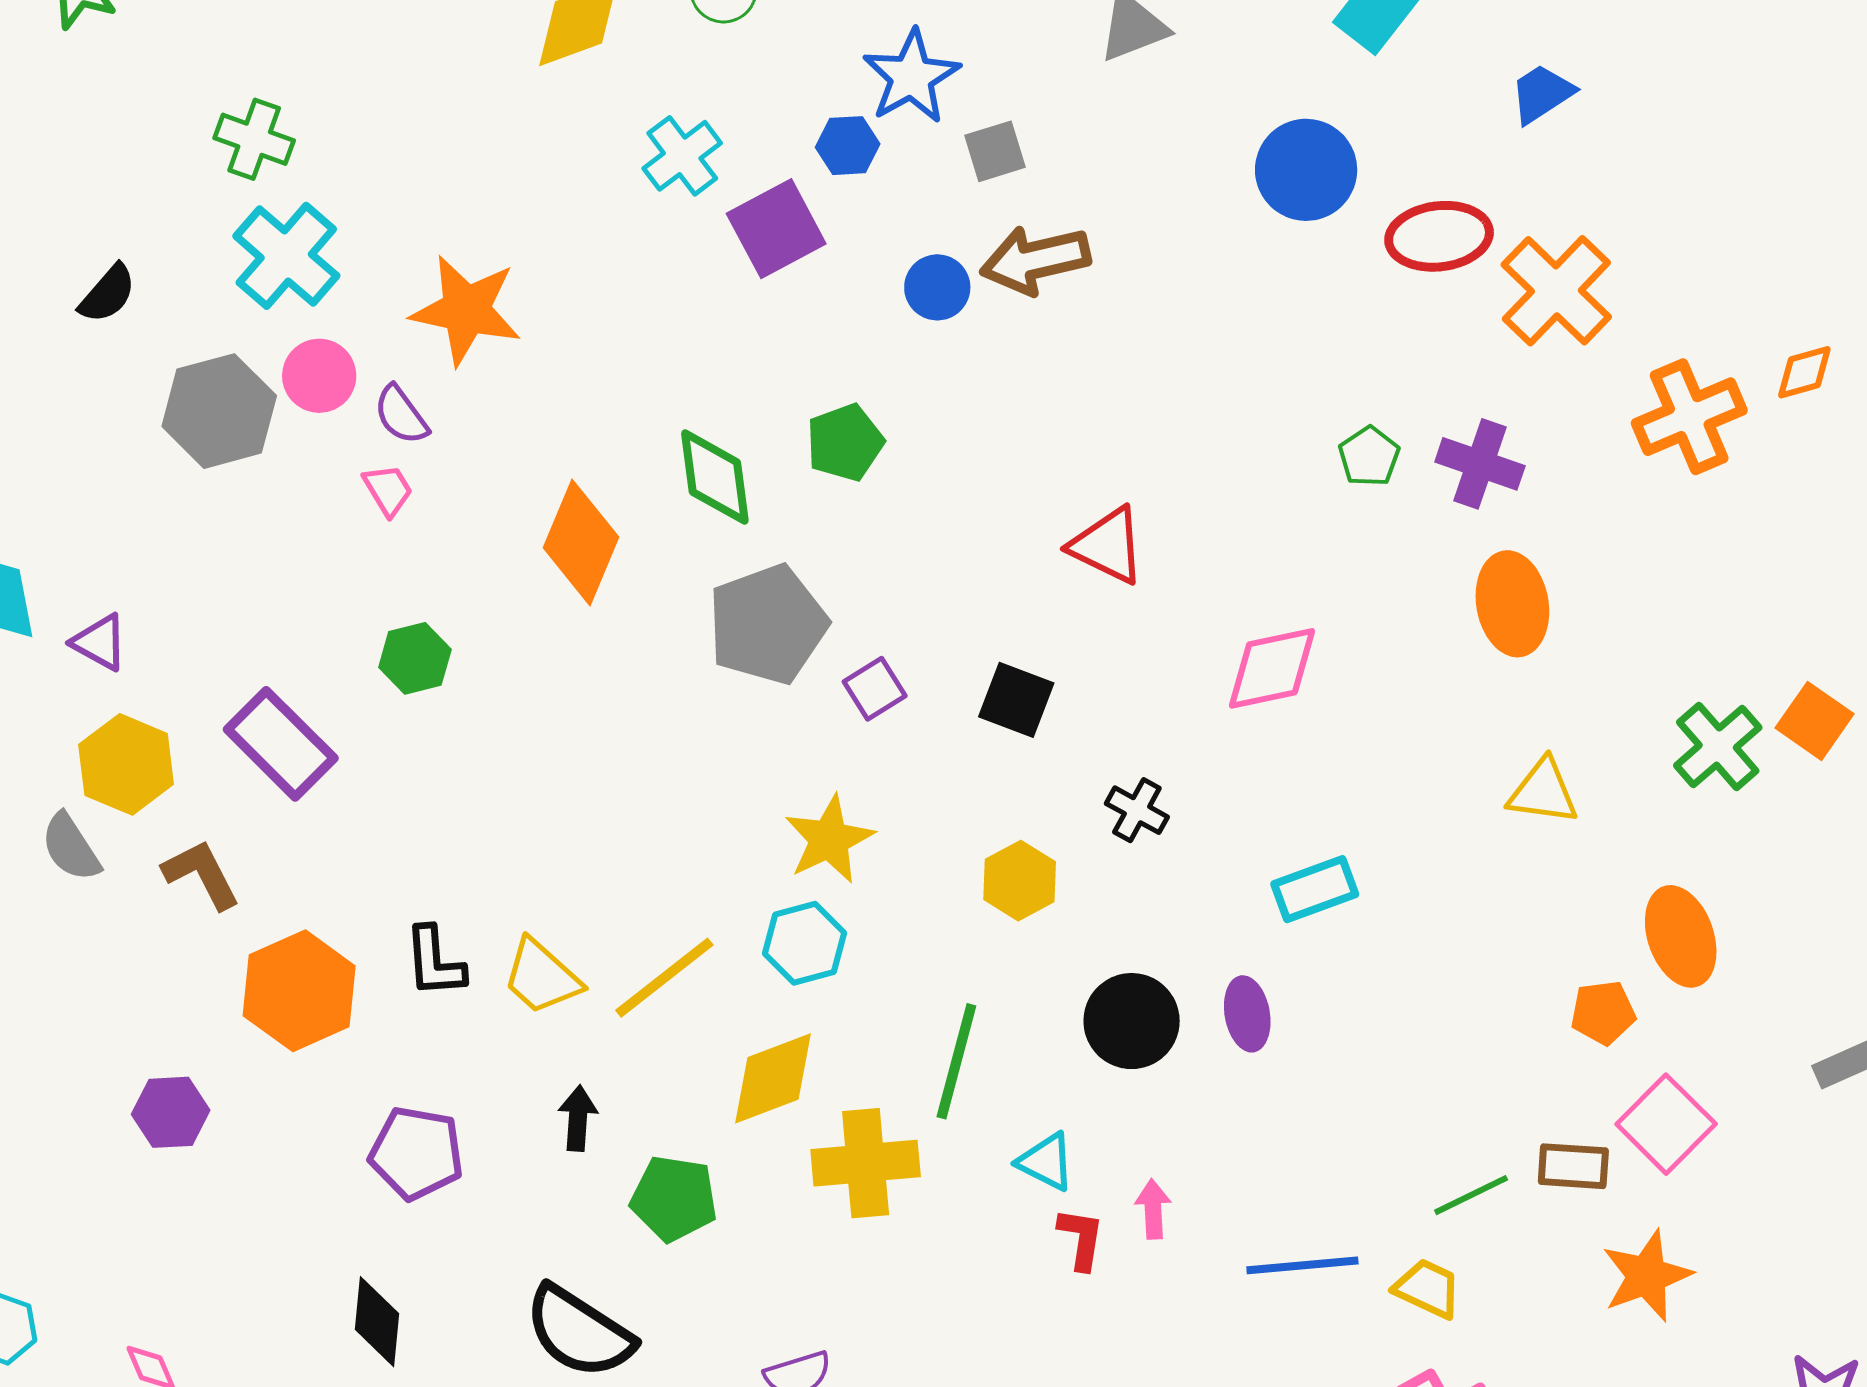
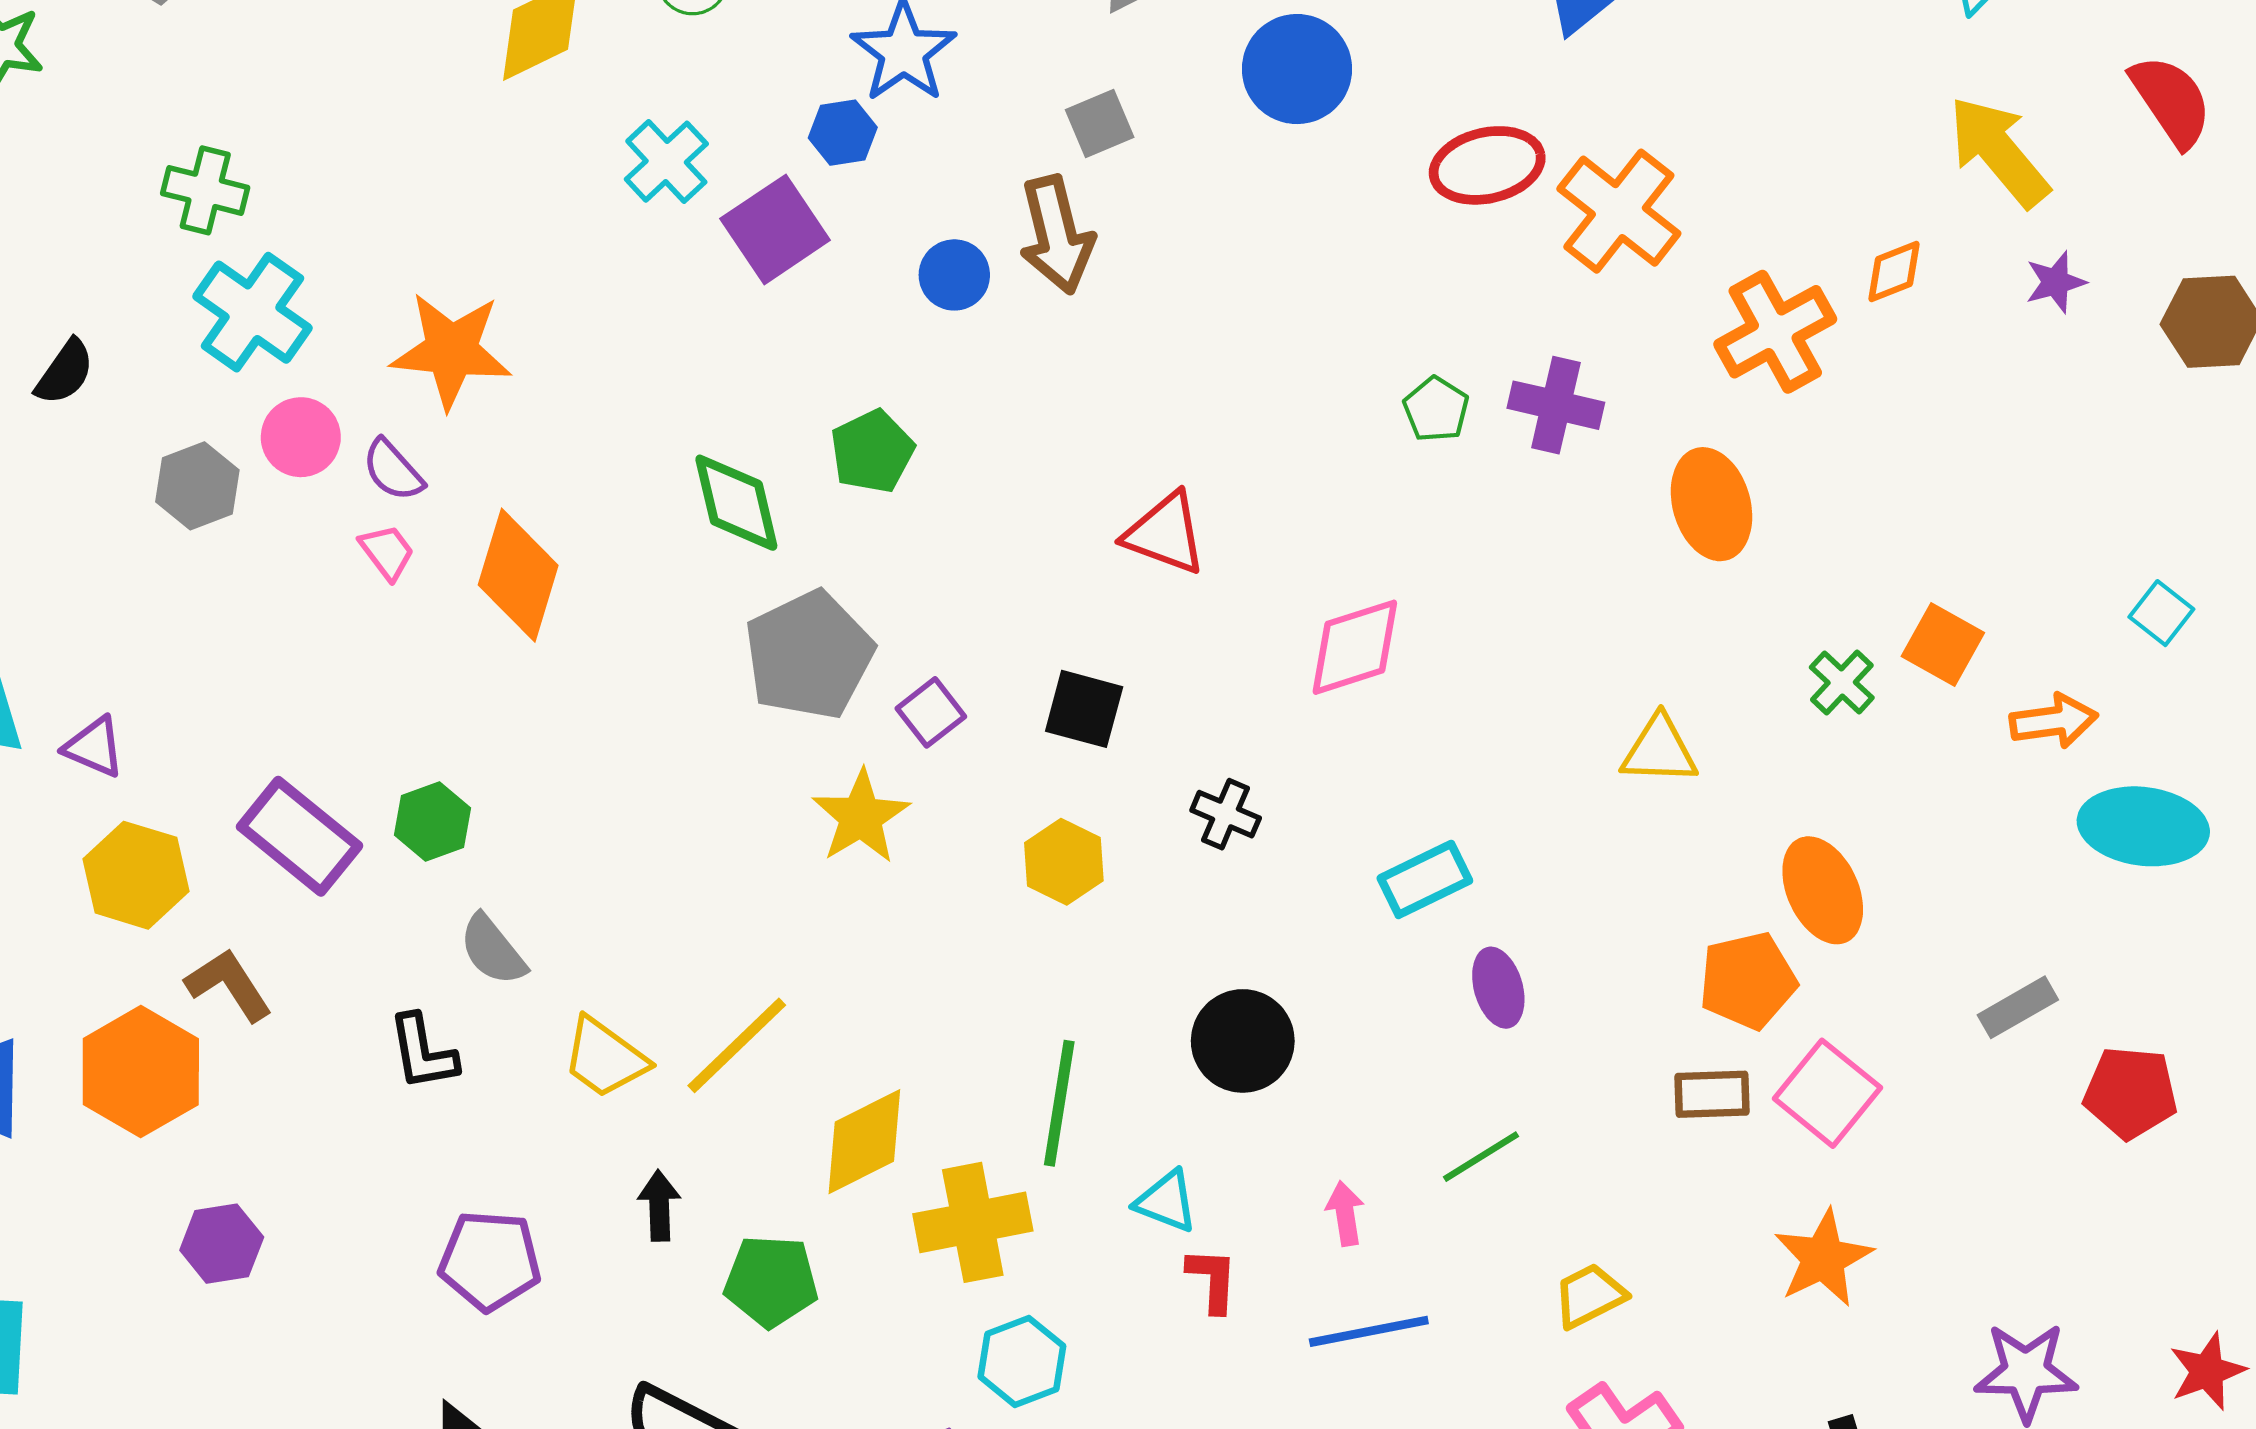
gray square: (995, 151) -> (1100, 123), moved
blue circle: (1306, 170) -> (1297, 69), moved
brown arrow: (1035, 260) -> (1057, 235), turned -85
gray hexagon: (219, 411) -> (197, 486), size x0.7
orange diamond: (581, 542) -> (518, 575), moved
orange ellipse: (1512, 604) -> (1711, 504), moved
green hexagon: (415, 658) -> (433, 822), moved
green cross: (1718, 746) -> (1842, 682), size x0.7
yellow star: (829, 839) -> (861, 817), moved
gray semicircle: (71, 847) -> (493, 950), moved
yellow hexagon: (1020, 881) -> (1064, 862), moved
cyan hexagon: (805, 943) -> (1022, 1361), moved
black L-shape: (435, 962) -> (423, 1052), moved
orange hexagon: (299, 991) -> (141, 1072), moved
orange pentagon: (1603, 1013) -> (1748, 981), size x1.4
purple ellipse: (1247, 1014) -> (1498, 988), moved
brown rectangle: (1573, 1166) -> (1712, 1094), moved
green line: (1471, 1195) -> (1481, 1157), moved
pink arrow: (1153, 1209) -> (1345, 1213), moved
blue line: (1302, 1265) -> (1369, 1331), moved
yellow trapezoid: (1428, 1289) -> (1590, 1296), turned -46

